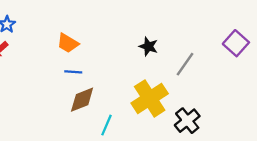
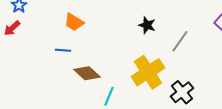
blue line: (73, 72) -> (63, 50), moved
brown diamond: (82, 100) -> (87, 73), turned 64

